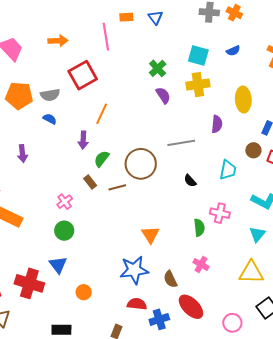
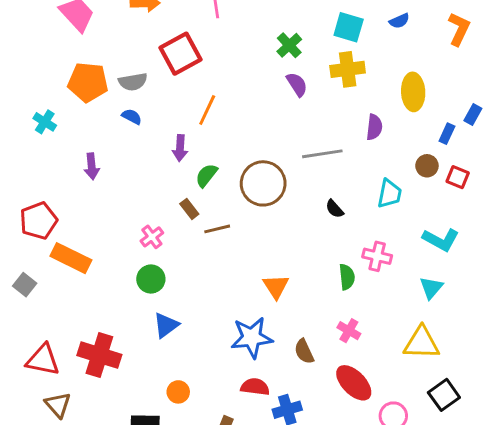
brown line: (117, 187) -> (217, 229), moved
blue triangle: (58, 265) -> (166, 325), moved, turned 30
orange circle: (84, 292) -> (178, 392), moved
red ellipse: (191, 307) -> (354, 383), moved

